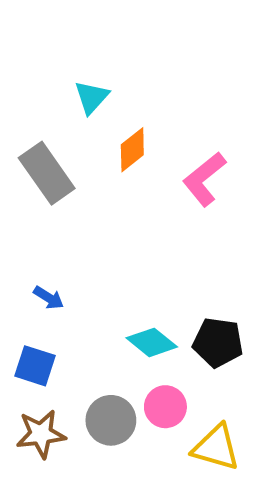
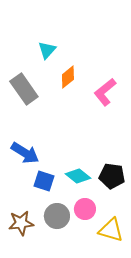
blue arrow: (49, 298) -> (25, 153), size x1.8
blue square: (35, 366) -> (44, 181), moved

